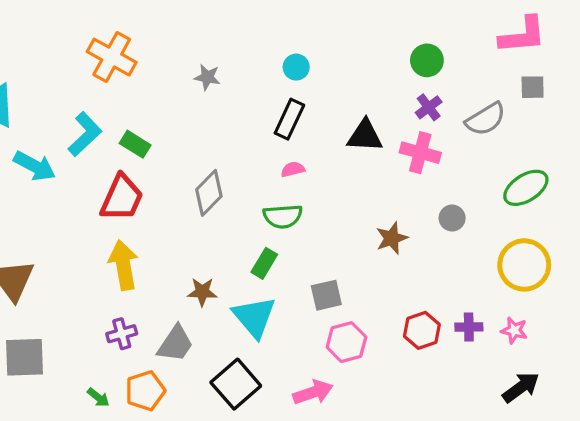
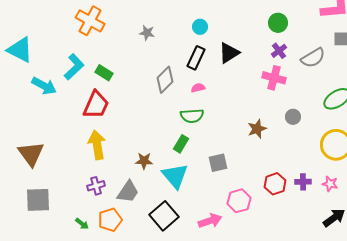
black triangle: (365, 136) -> (229, 53), moved, turned -35
gray diamond: (209, 193) -> (165, 80), moved
pink hexagon: (346, 342) -> (239, 201), moved

